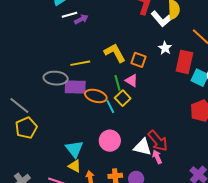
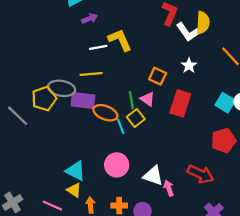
white line: (69, 15) -> (98, 47), moved
purple arrow: (81, 19) -> (90, 19), moved
yellow L-shape: (115, 53) -> (120, 40), moved
red rectangle: (184, 62) -> (180, 103), moved
yellow pentagon: (26, 128) -> (44, 99), moved
red arrow: (158, 141) -> (201, 174), moved, turned -30
cyan triangle: (74, 149) -> (76, 171), turned -30

